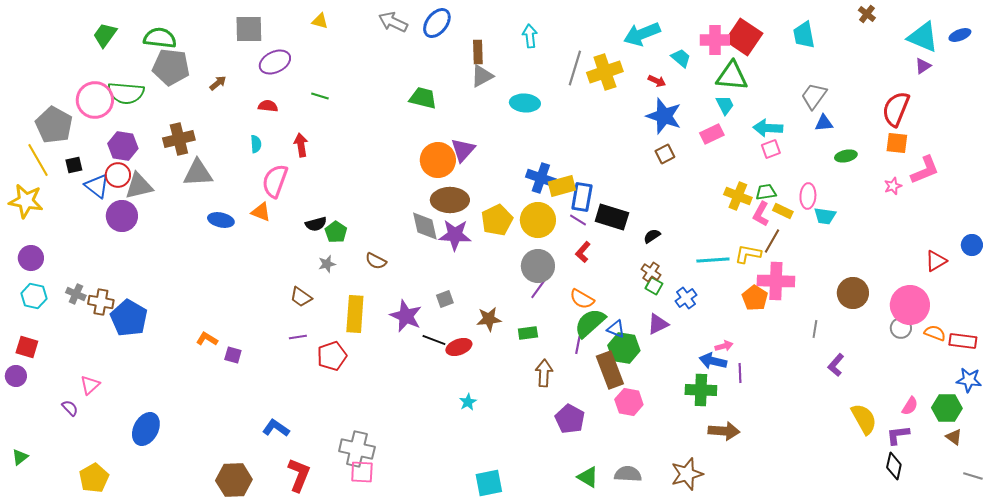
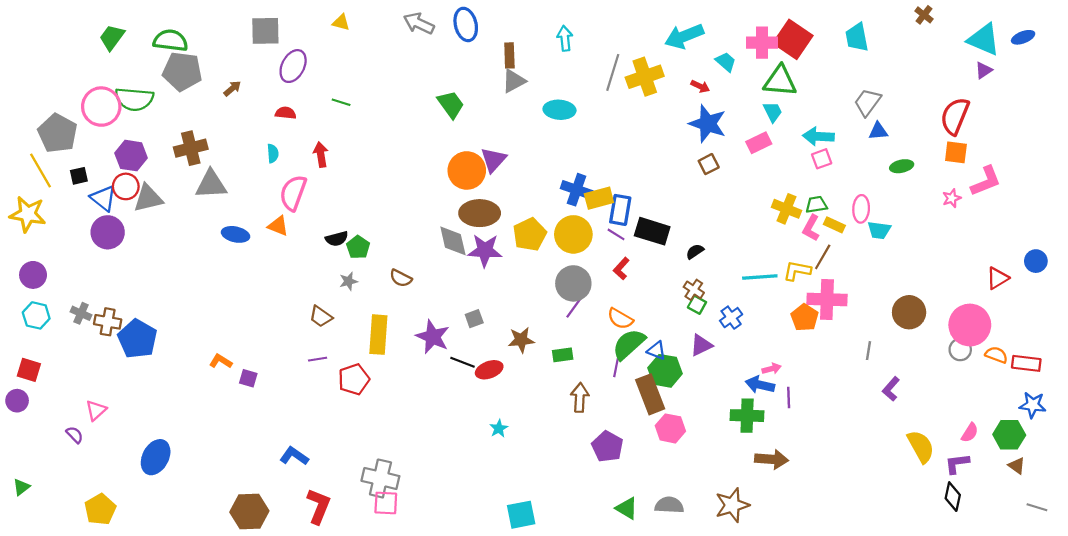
blue ellipse: (437, 23) -> (466, 24), turned -52
purple ellipse: (275, 62) -> (293, 66), turned -36
green trapezoid: (423, 98) -> (451, 104), turned 40
purple circle: (122, 216) -> (108, 232), moved

